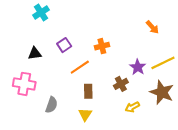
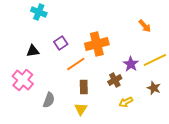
cyan cross: (41, 12) -> (39, 12), turned -35
orange cross: (102, 46) -> (97, 44), size x1.6
pink cross: (24, 84) -> (23, 80), turned 30
brown star: (162, 92) -> (154, 88), size x0.6

